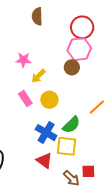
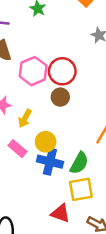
red circle: (82, 27) -> (62, 71), moved
pink hexagon: (79, 49) -> (33, 71), moved
blue cross: (46, 133) -> (50, 162), moved

